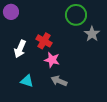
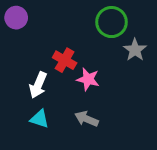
white arrow: (20, 49) -> (38, 85), moved
pink star: (52, 60) -> (88, 79), moved

